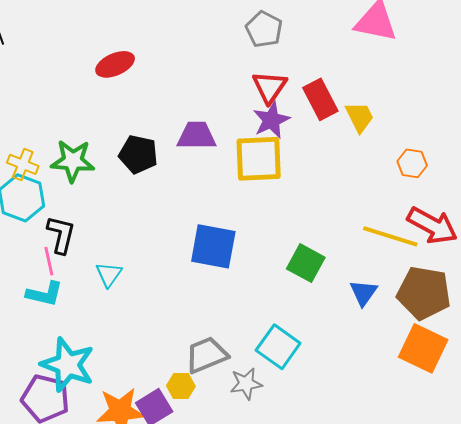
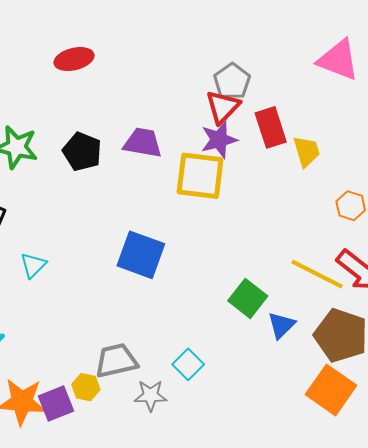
gray pentagon: (264, 29) -> (232, 81), moved
green square: (306, 263) -> (248, 298), moved
cyan square: (278, 347) -> (188, 364), size x0.7

